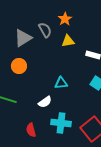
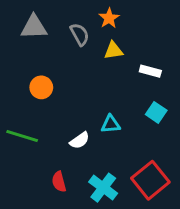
gray triangle: (23, 38) -> (34, 27), moved, turned 30
cyan triangle: (61, 83) -> (111, 124), moved
cyan cross: (61, 123) -> (103, 188), moved, turned 30

